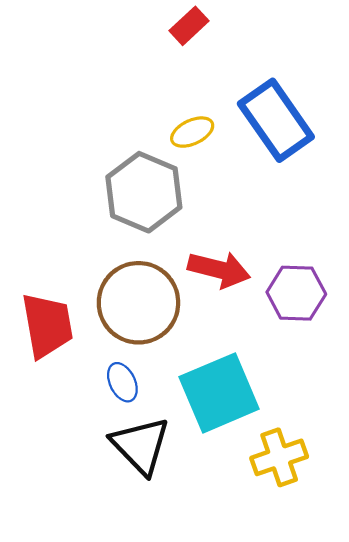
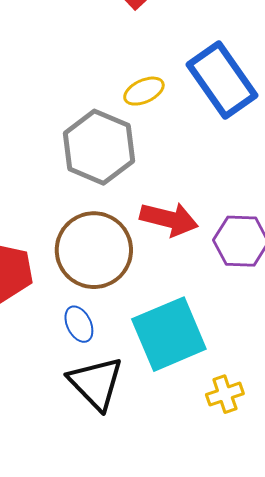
yellow cross: (279, 457) -> (225, 394), size x0.7

